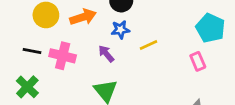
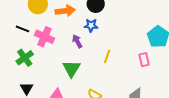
yellow line: (148, 45) -> (107, 56), moved, turned -56
green cross: (27, 87) -> (25, 58), moved

